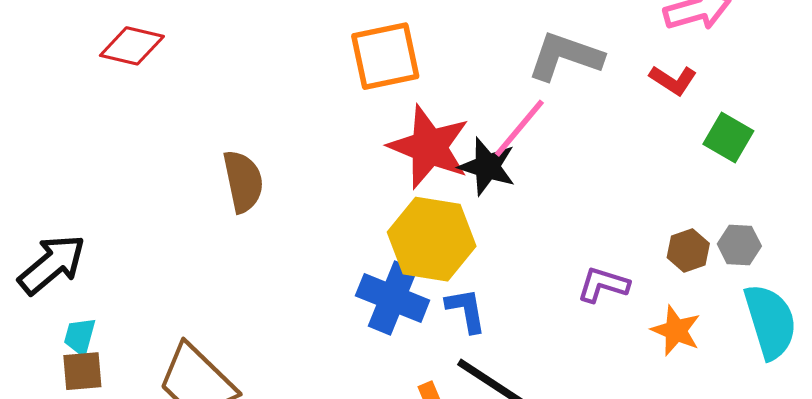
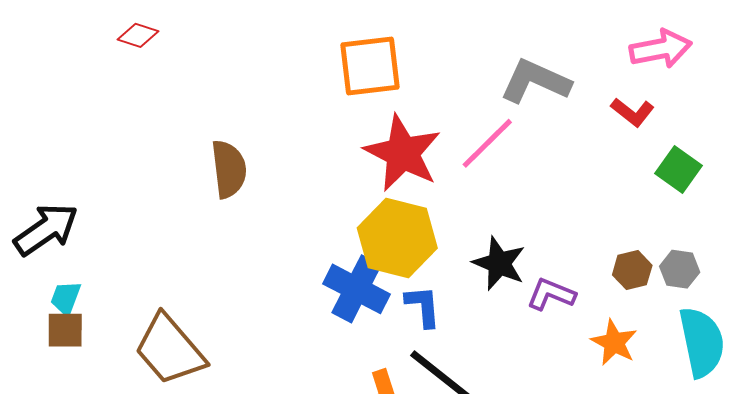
red diamond: (132, 46) -> (138, 35), size x0.7
black star: (487, 166) -> (499, 263), moved

